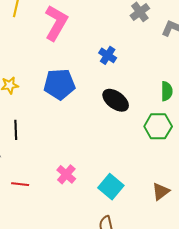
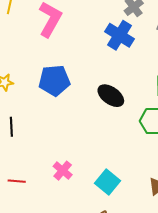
blue cross: (108, 55) -> (119, 35), moved, size x1.6

